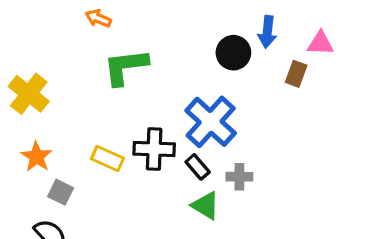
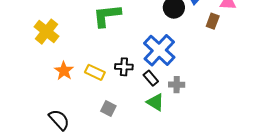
black cross: (154, 149) -> (124, 67), size x0.7
orange star: (37, 157) -> (64, 71), moved
gray square: (61, 192) -> (108, 109), moved

